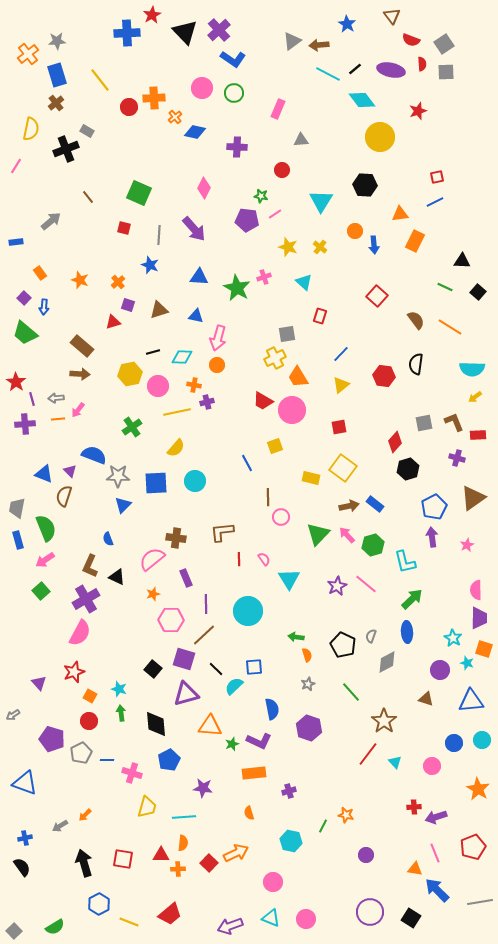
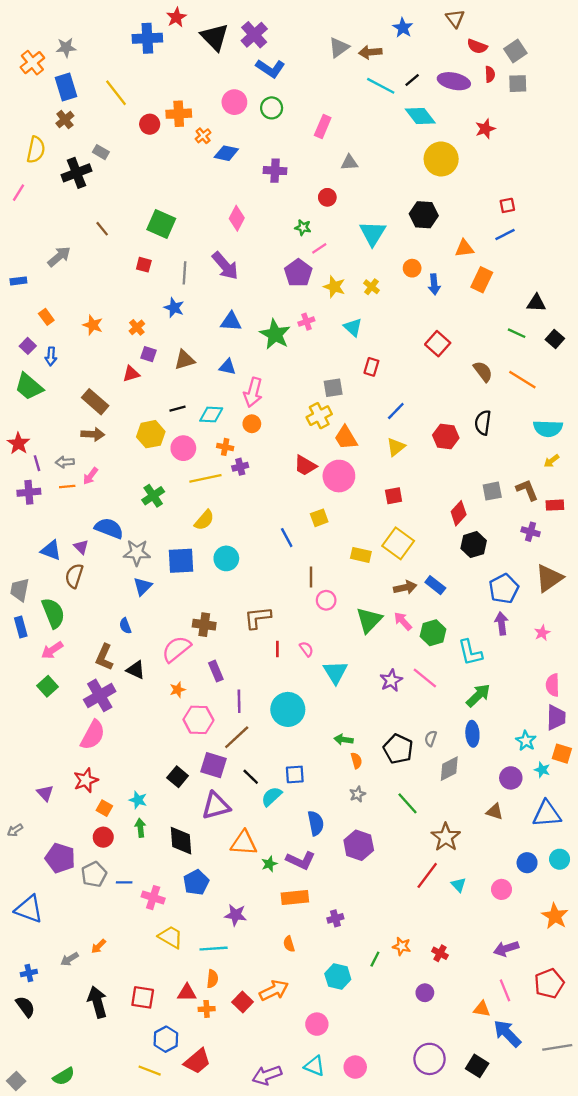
purple pentagon: (247, 220) -> (298, 273), moved, turned 30
yellow trapezoid: (147, 807) -> (171, 937), turned -75
red cross: (414, 807) -> (440, 953), moved, turned 32
blue hexagon: (99, 904) -> (166, 1039), moved

